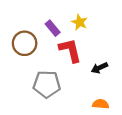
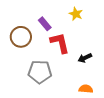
yellow star: (80, 22) -> (76, 14), moved

